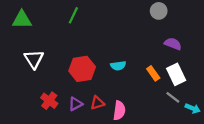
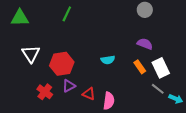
purple semicircle: (173, 44) -> (145, 44), moved
red hexagon: (82, 69) -> (62, 64), moved
red triangle: (97, 103) -> (89, 94), turned 40
purple triangle: (75, 104) -> (69, 86), moved

